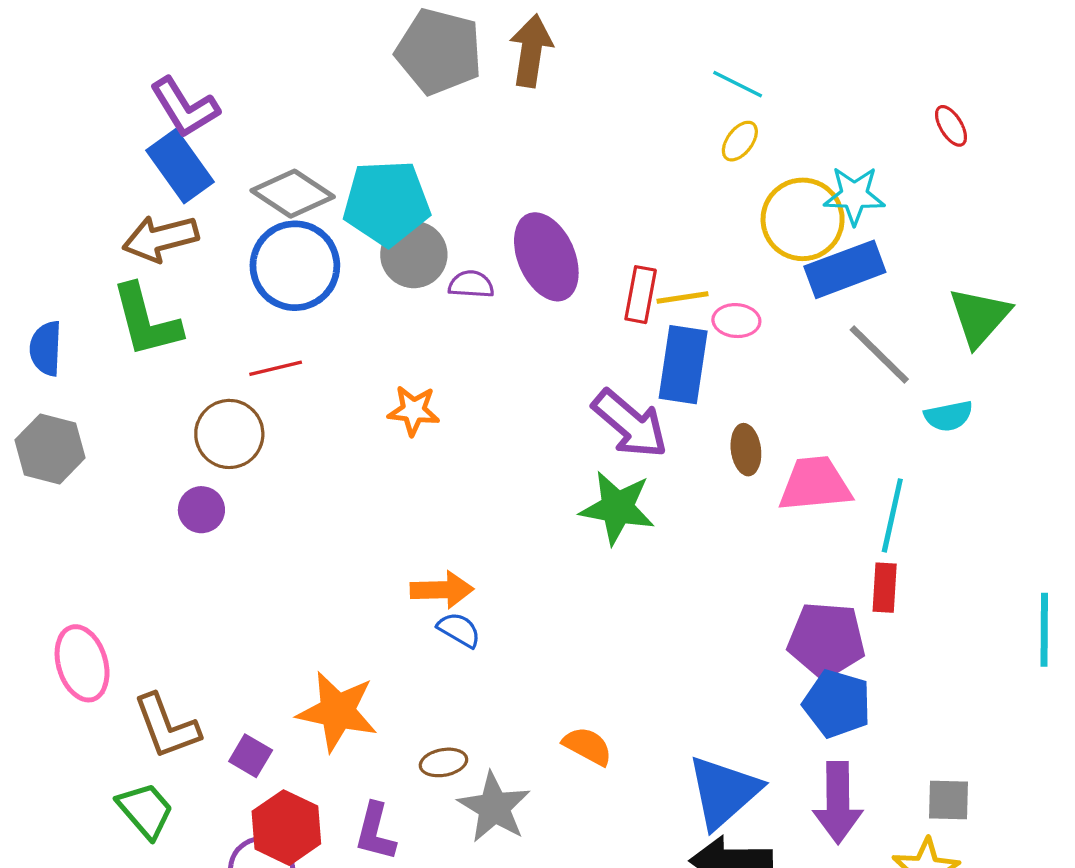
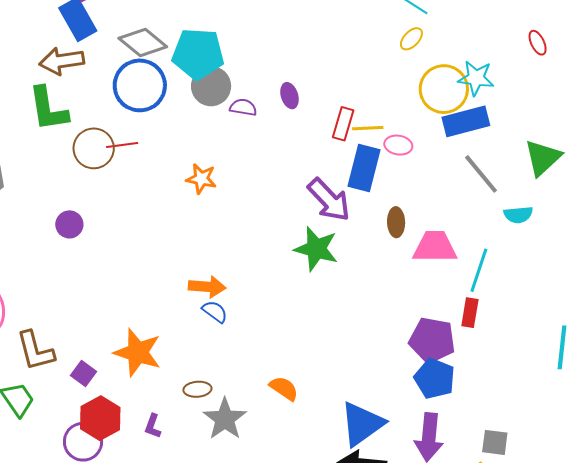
purple ellipse: (546, 257) -> (290, 96), size x0.5
brown circle: (229, 434) -> (94, 148), moved
purple L-shape: (375, 832) -> (153, 426), size x0.7

